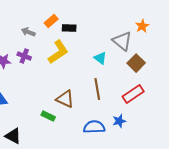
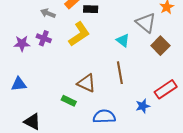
red rectangle: (133, 94) -> (166, 89), moved
blue semicircle: (94, 127) -> (104, 116), moved

